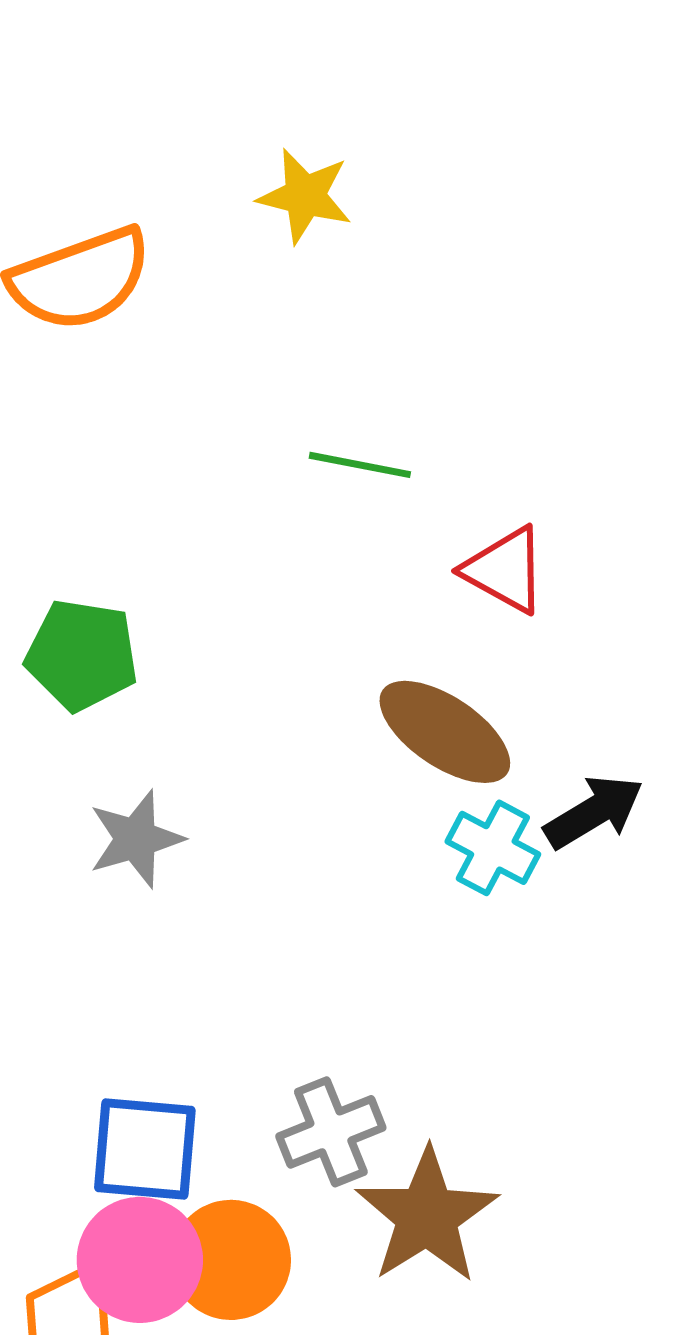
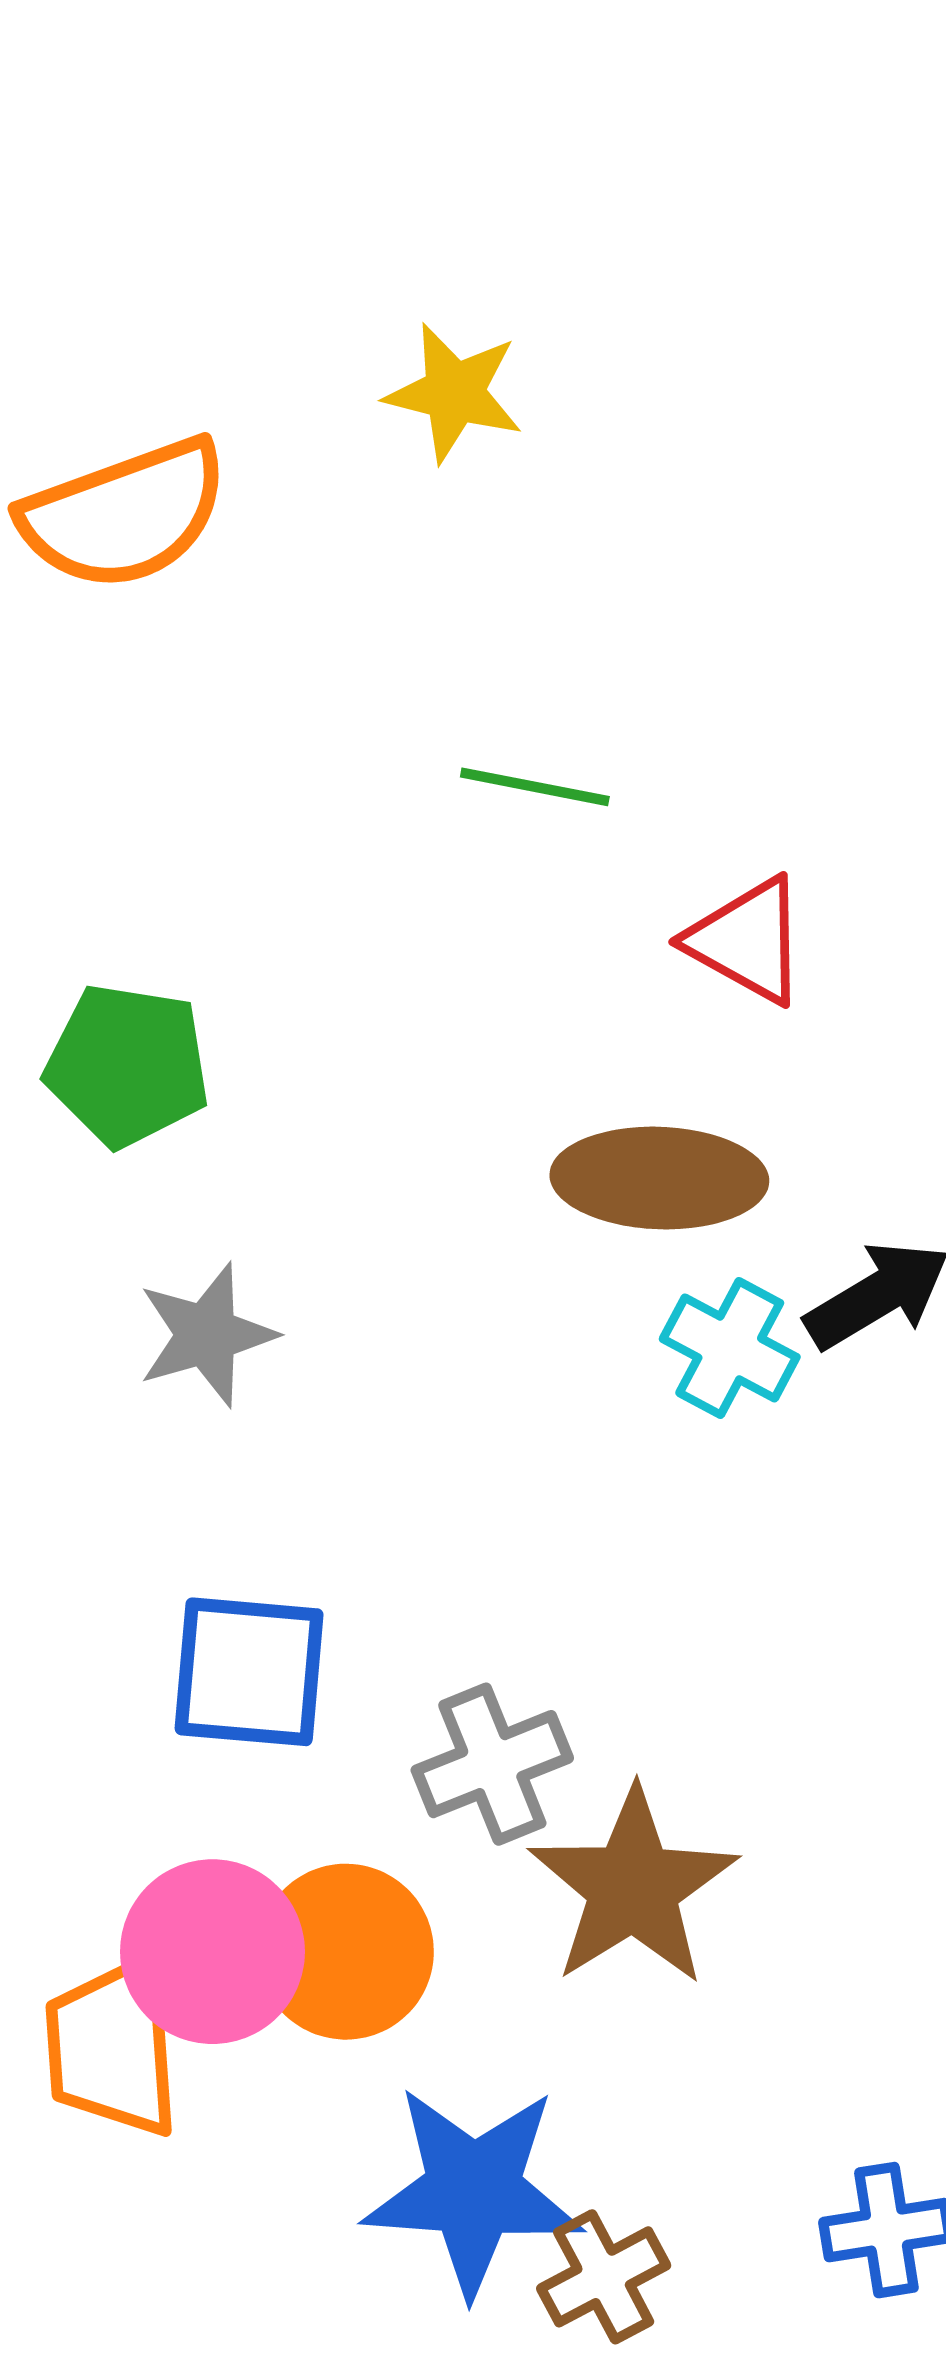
brown ellipse: (445, 732) -> (659, 1178), turned -32
blue square: (145, 1149) -> (249, 1672), moved

